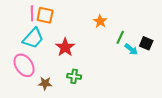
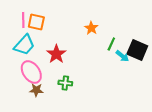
black square: (146, 43) -> (137, 50), size x1.5
pink ellipse: (24, 65) -> (31, 72), moved

